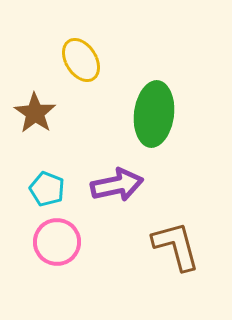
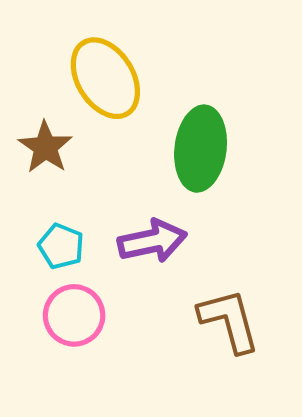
yellow ellipse: (81, 60) -> (105, 78), size x1.4

